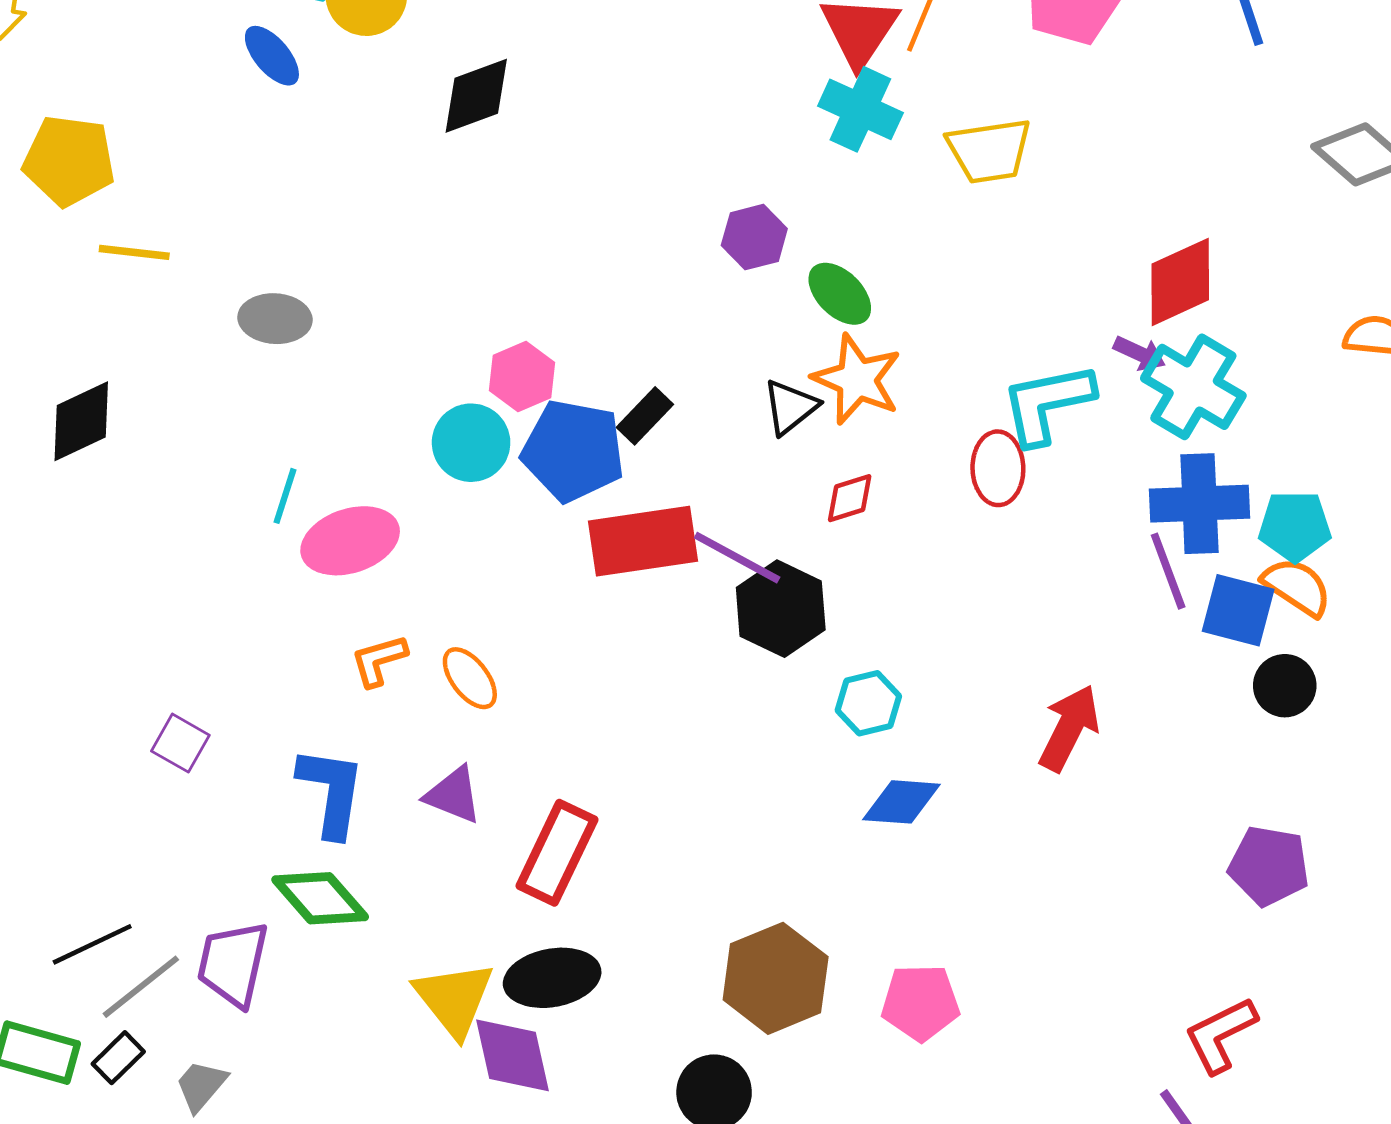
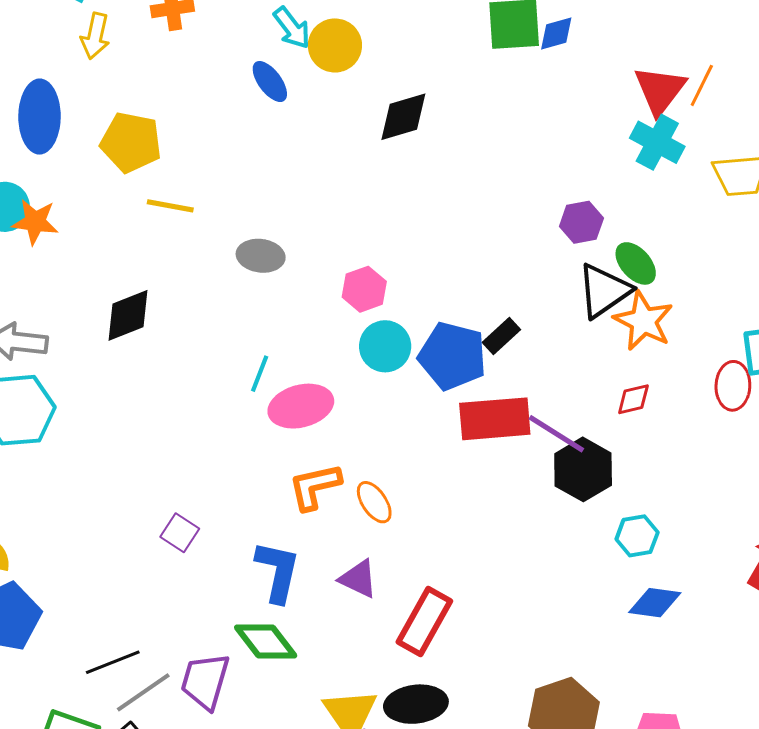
pink hexagon: (522, 376) -> (364, 289), moved
black triangle: (790, 407) -> (604, 291), moved, size x1.5
orange L-shape: (379, 660) -> (315, 486), size x1.4

